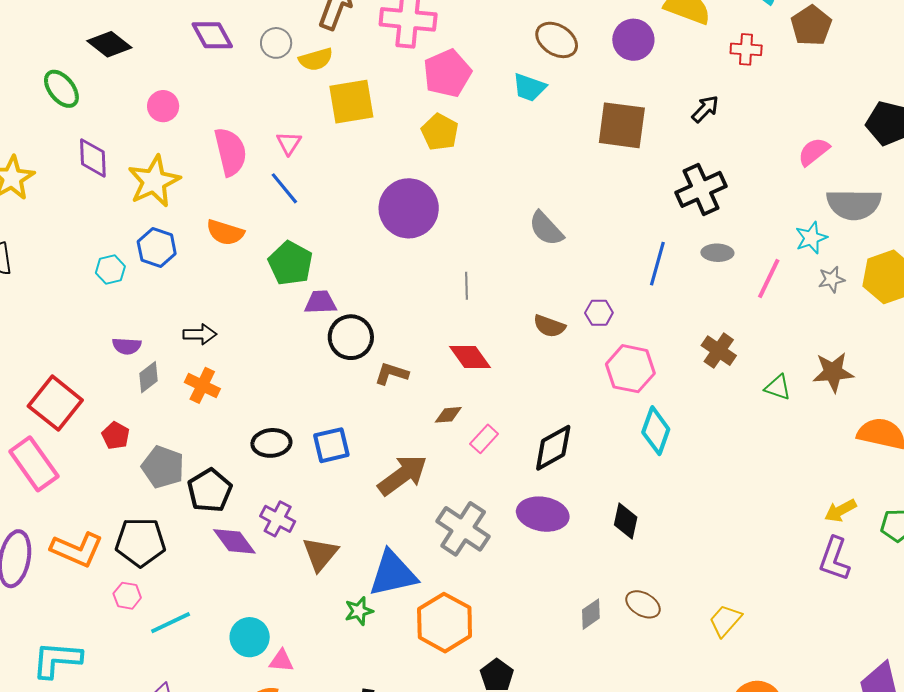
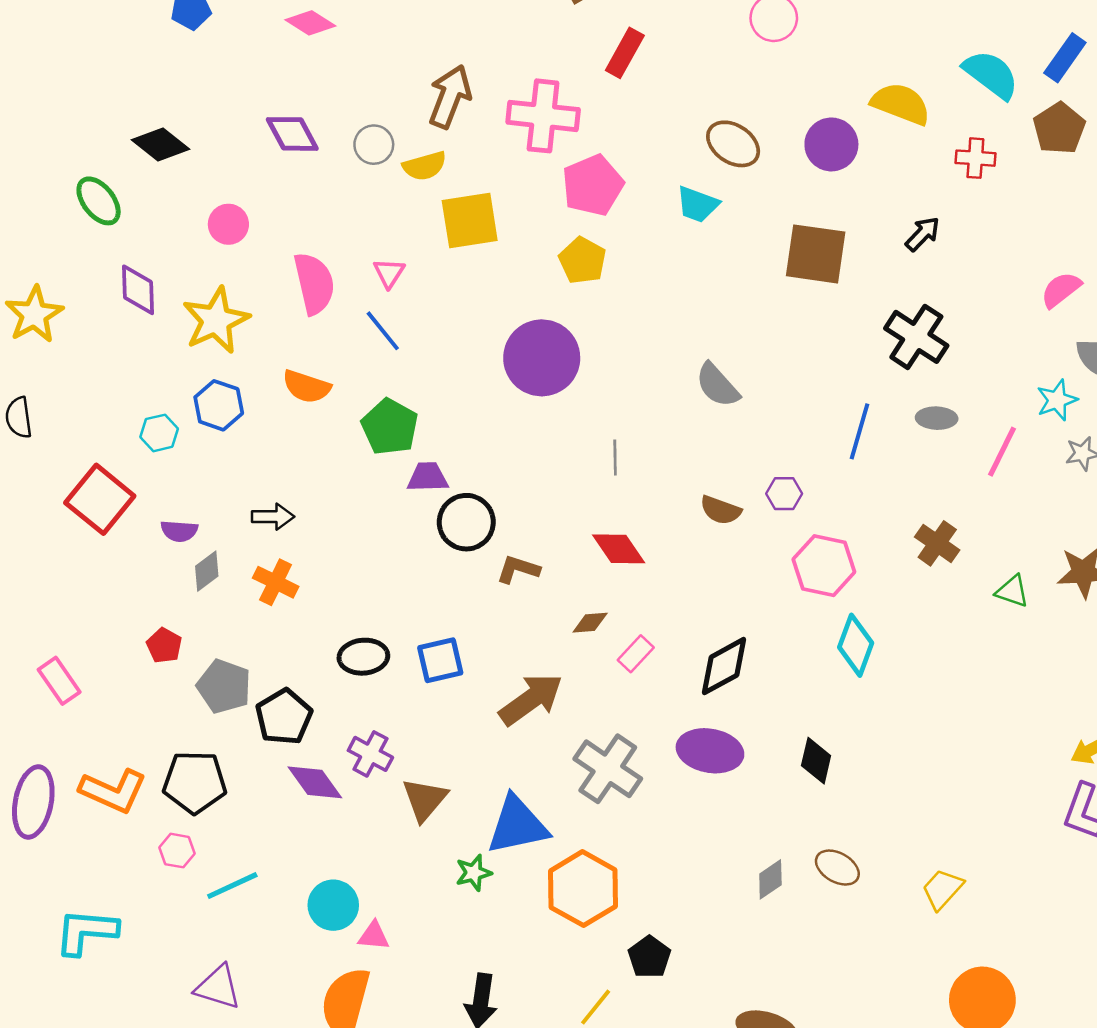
black cross: (701, 189) -> (916, 337), turned -33
red square: (55, 403) -> (100, 499), moved
pink rectangle: (34, 464) -> (59, 681), size x0.7

